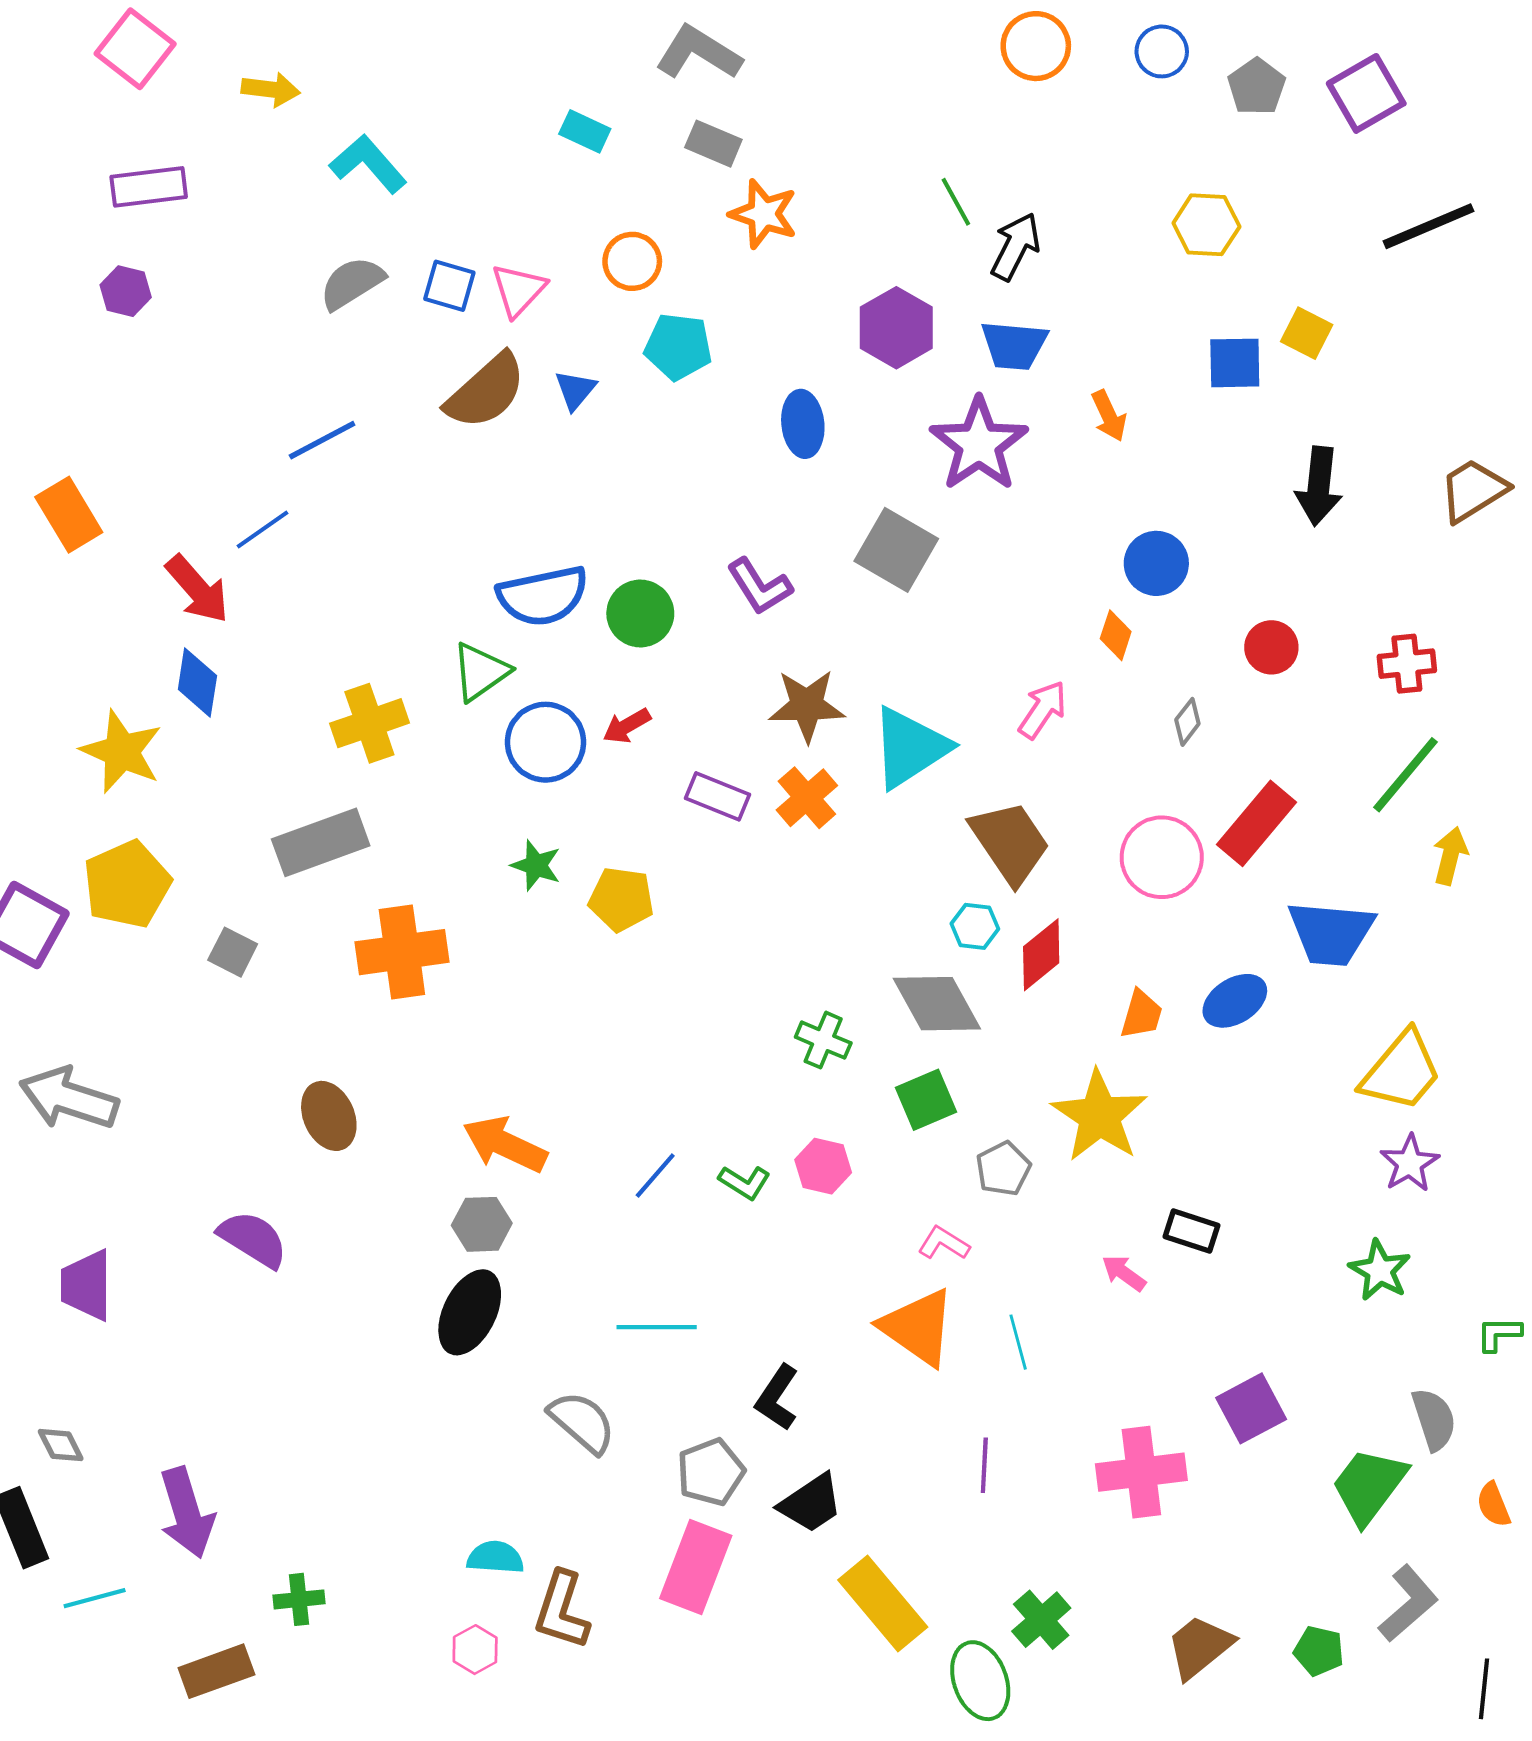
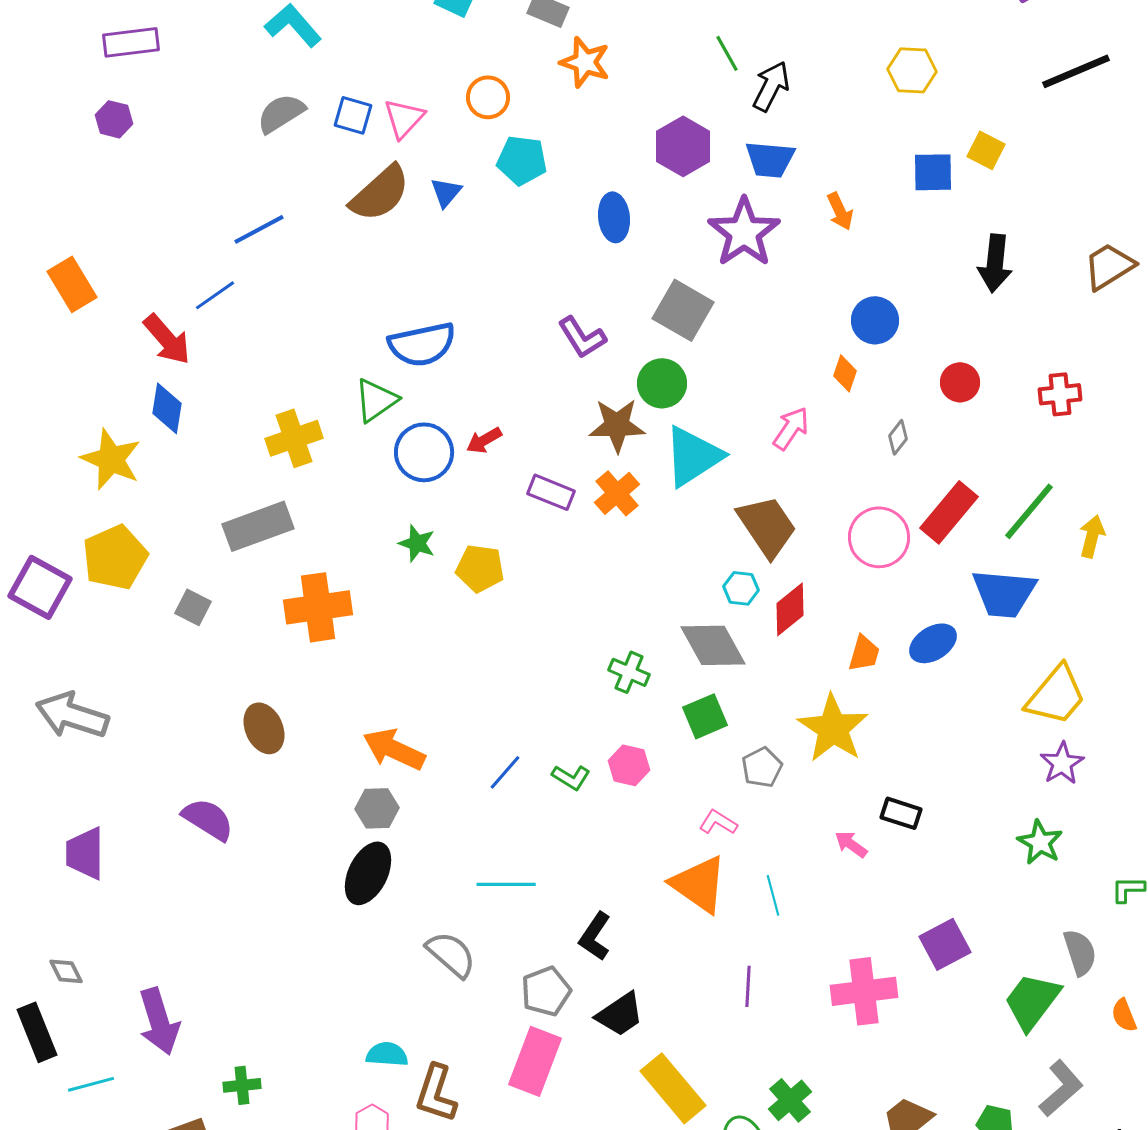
green circle: (640, 613) -> (662, 383), moved
green line: (1405, 775) -> (1029, 511), moved

